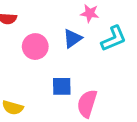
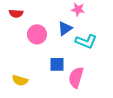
cyan L-shape: (114, 39) -> (86, 41), moved, turned 45

